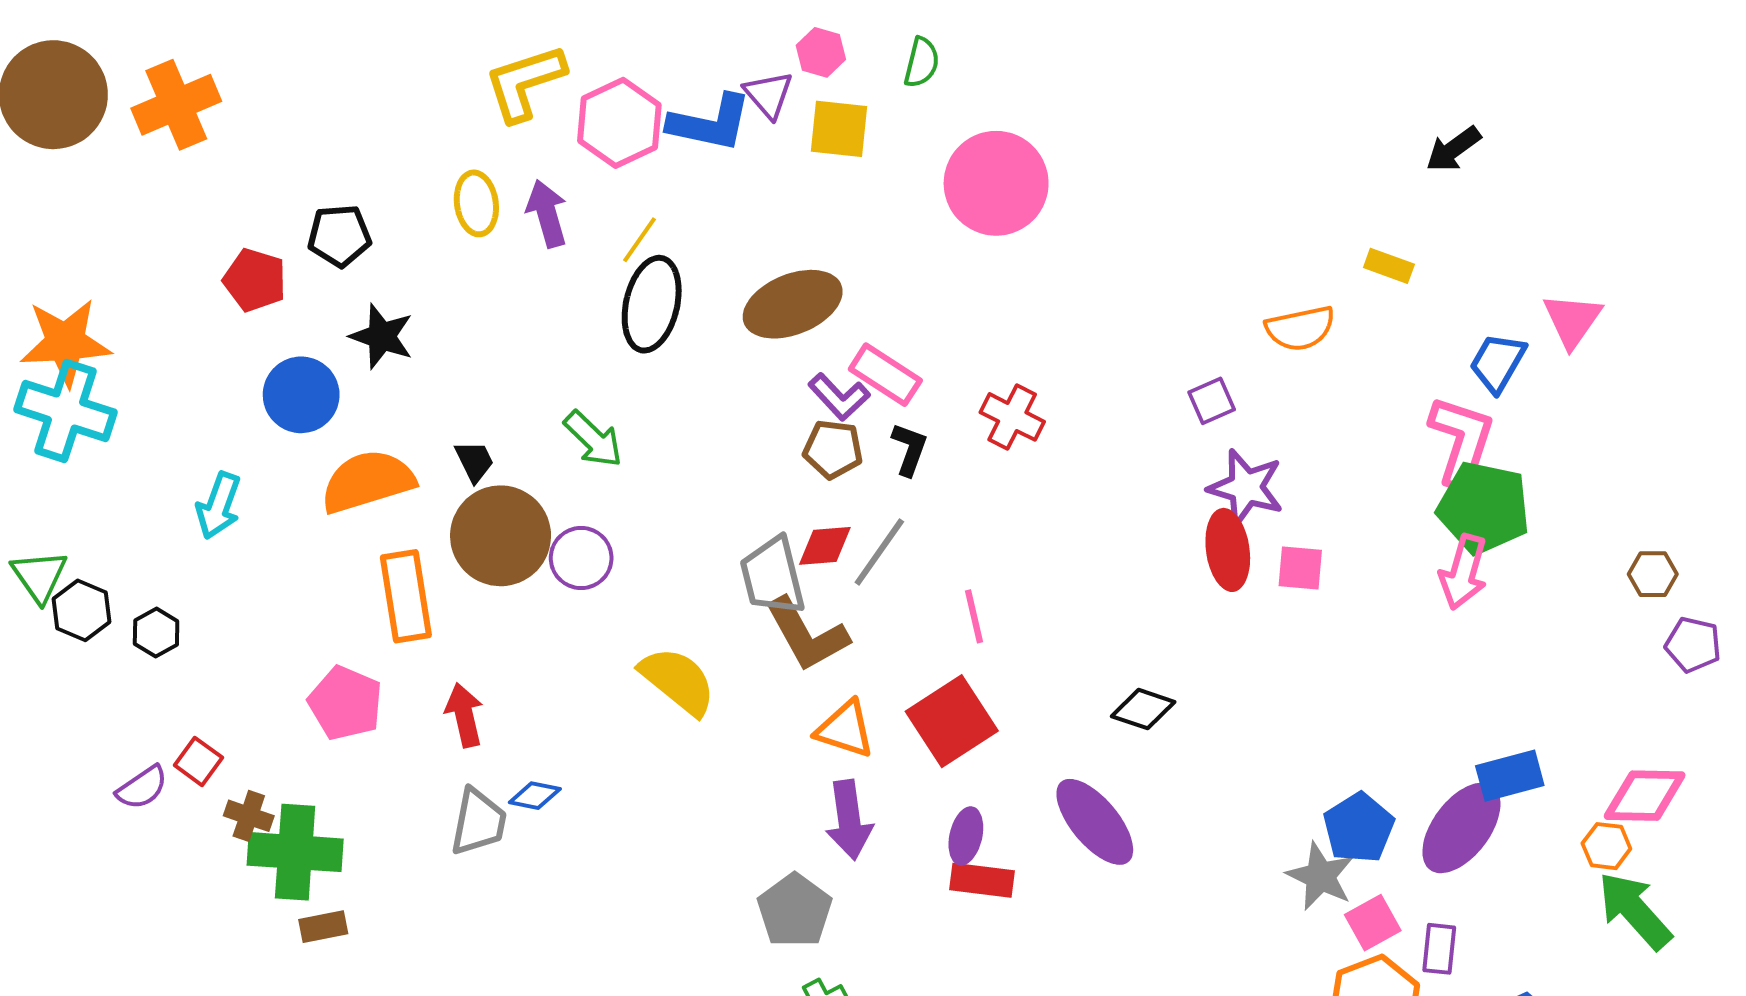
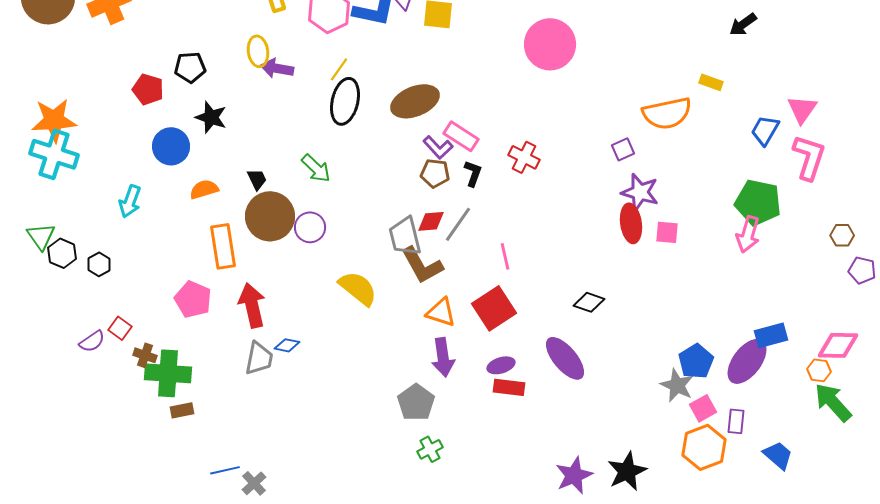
pink circle: (996, 183) -> (550, 44), moved
purple arrow: (547, 214) -> (277, 68), moved, turned -64
orange semicircle: (1300, 328) -> (667, 113), size x1.4
pink L-shape: (1461, 441) -> (809, 157), moved
orange semicircle: (368, 481) -> (204, 189), size x0.6
red arrow: (464, 715) -> (252, 305), size x1.4
purple ellipse: (966, 836) -> (501, 365), turned 60

